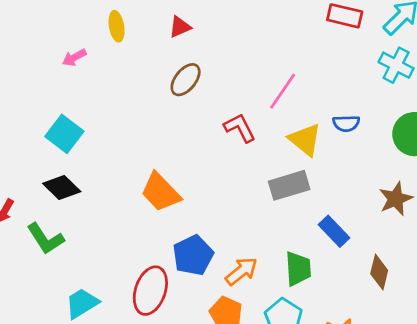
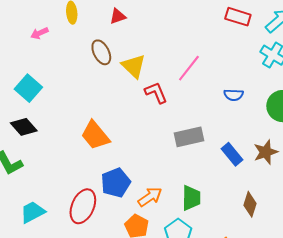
brown ellipse: (186, 80) -> (101, 52), moved, turned -70
yellow triangle: (305, 140) -> (134, 66), moved
blue rectangle: (334, 231) -> (232, 154), moved

